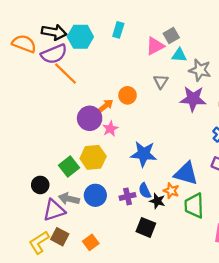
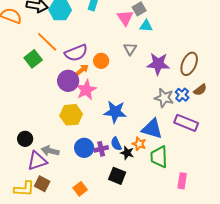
pink triangle: (155, 46) -> (125, 18), turned -36
purple semicircle: (54, 54) -> (76, 53), moved
gray star: (200, 70) -> (164, 98), moved
pink star: (110, 129) -> (86, 90), size x1.5
green square: (69, 167) -> (33, 59), moved
blue circle: (95, 195) -> (84, 148), moved
yellow L-shape: (39, 242) -> (24, 189), turned -145
orange square: (91, 242) -> (80, 189), moved

